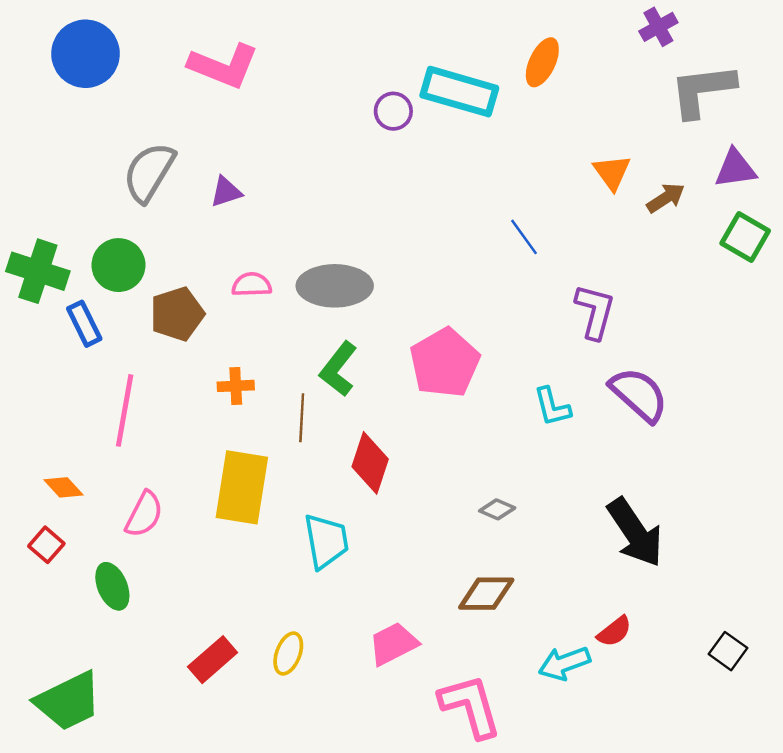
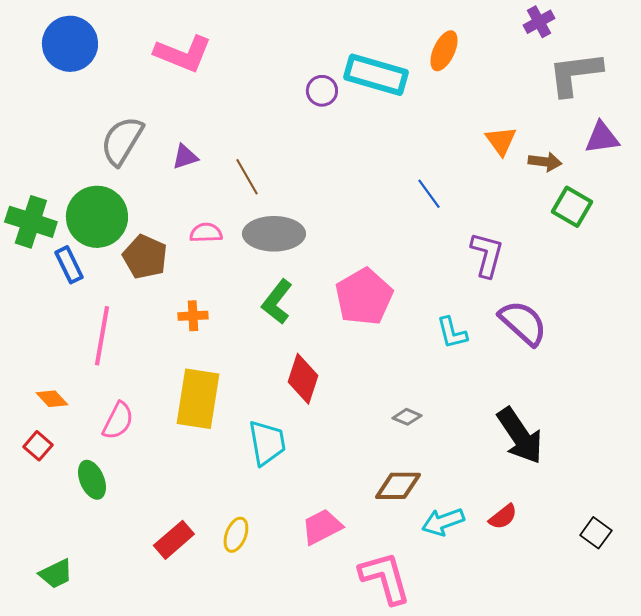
brown arrow: (666, 198) -> (545, 162), turned 40
green square: (745, 237) -> (572, 207), moved
green circle: (118, 265) -> (97, 217), size x1.4
brown pentagon: (177, 314) -> (145, 257), turned -30
brown line: (302, 418) -> (247, 177), moved, turned -33
cyan arrow: (564, 663) -> (443, 522), moved
green trapezoid: (68, 701) -> (56, 574), size x0.6

